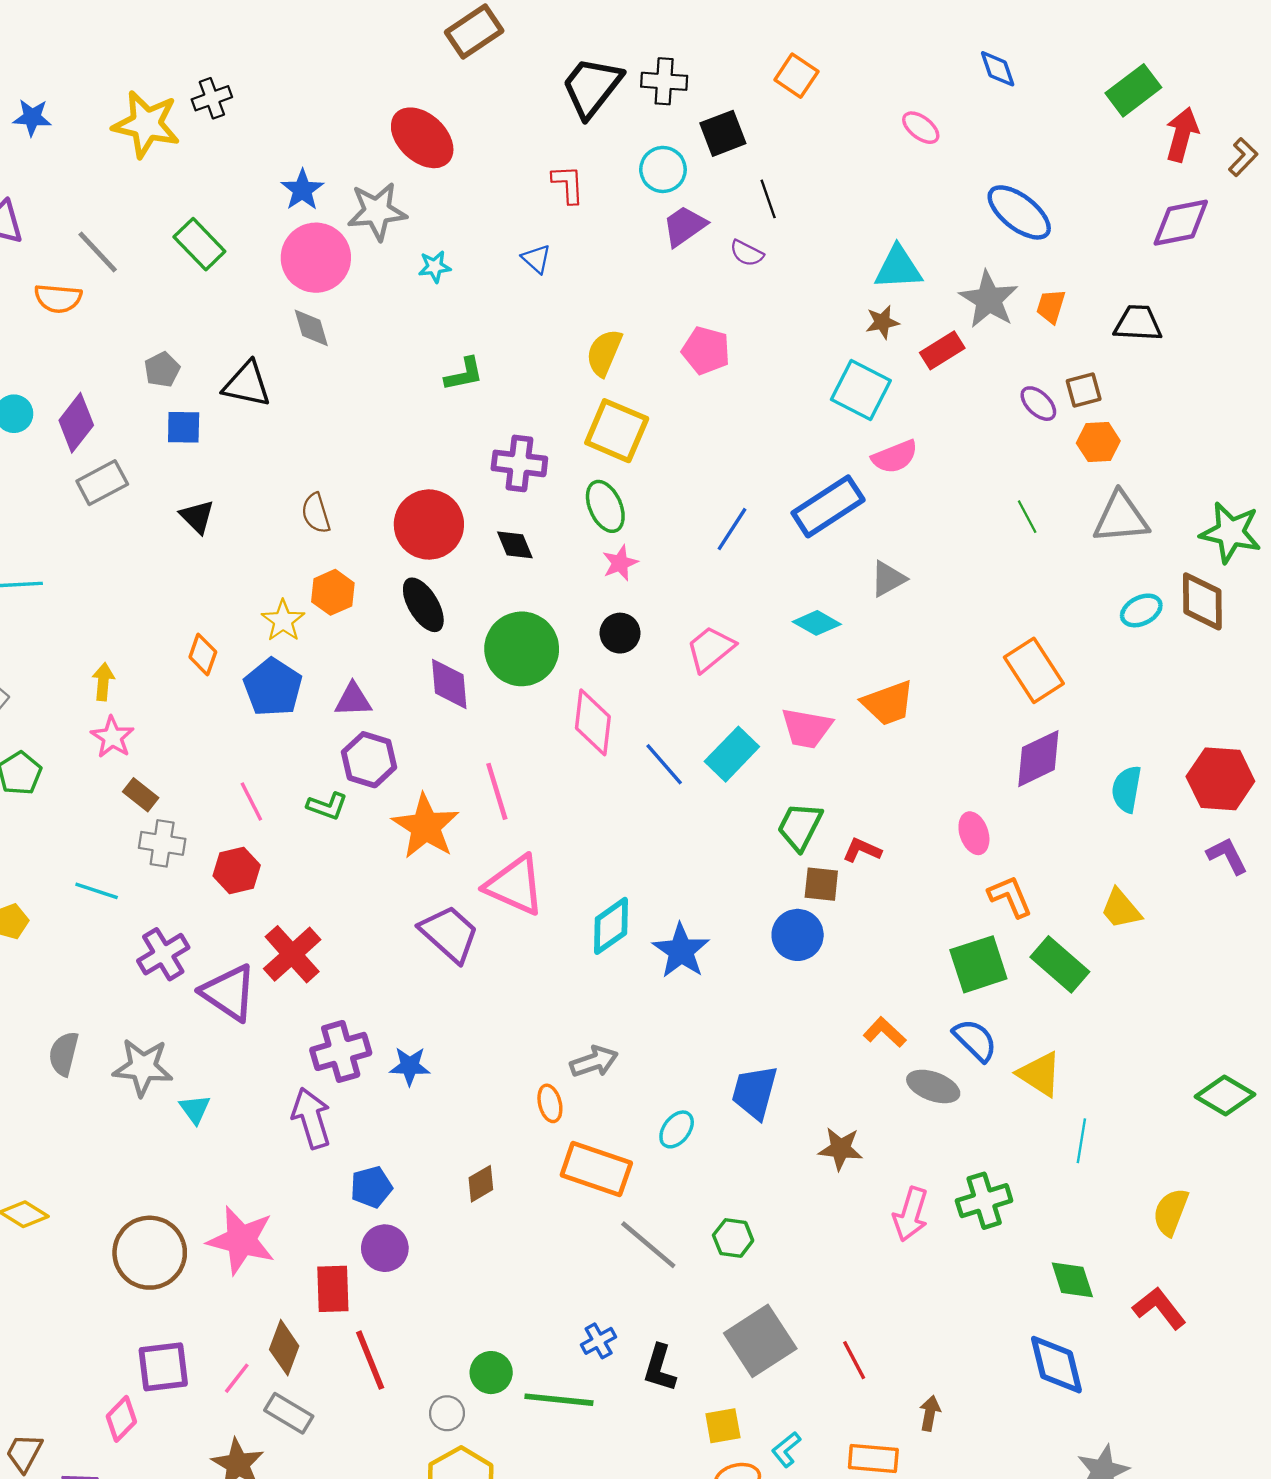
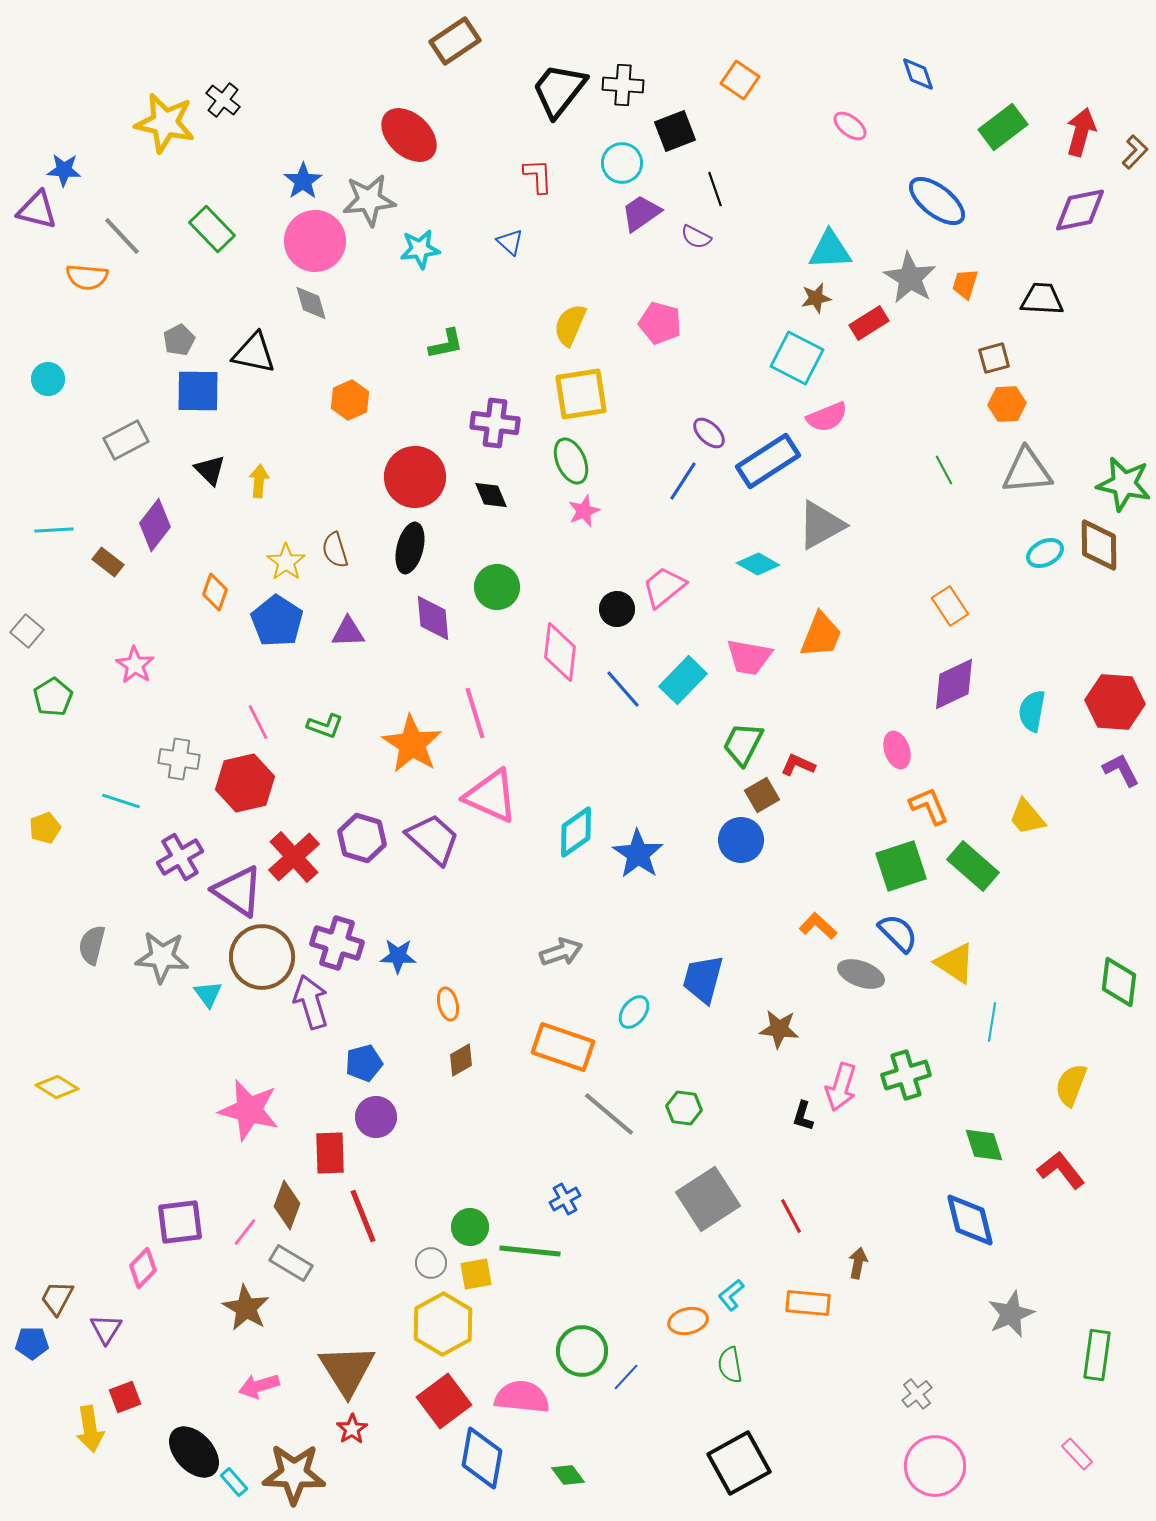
green rectangle: (1133, 90) -> (1003, 127), moved
black cross: (212, 98) -> (223, 100), turned -32
blue star: (32, 117) -> (64, 170), moved
cyan star: (435, 267) -> (420, 249), size x1.4
purple ellipse: (1038, 404) -> (709, 433), moved
purple diamond: (76, 423) -> (155, 525), moved
blue square: (184, 427) -> (198, 391), size x1.4
yellow square: (617, 431) -> (581, 394), turned -32
brown semicircle: (316, 513) -> (335, 550), moved
gray triangle: (888, 579) -> (821, 525), size x1.5
orange hexagon: (333, 592) -> (350, 400), moved
black ellipse: (423, 605) -> (410, 548), turned 45
black circle: (620, 633) -> (617, 609), moved
green circle: (522, 649) -> (497, 587), size x0.7
orange rectangle: (1034, 670) -> (950, 606), size x0.7
yellow arrow: (103, 682) -> (259, 481), moved
orange trapezoid: (888, 703) -> (821, 635), turned -48
purple hexagon: (369, 760) -> (362, 838), moved
brown rectangle: (141, 795) -> (108, 562), moved
red hexagon: (237, 871) -> (245, 783), size x1.4
brown square: (821, 884) -> (762, 795), turned -36
purple cross: (341, 1051) -> (337, 943), turned 33
green diamond: (1225, 1096) -> (1119, 982), turned 66
orange ellipse: (550, 1103) -> (448, 1004), moved
brown circle: (150, 1253) -> (262, 957), moved
black L-shape: (660, 1368) -> (803, 1116), moved, size x0.7
yellow square: (723, 1426) -> (476, 1274), moved

